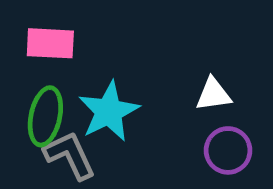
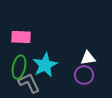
purple circle: (228, 150) -> (84, 75), moved

